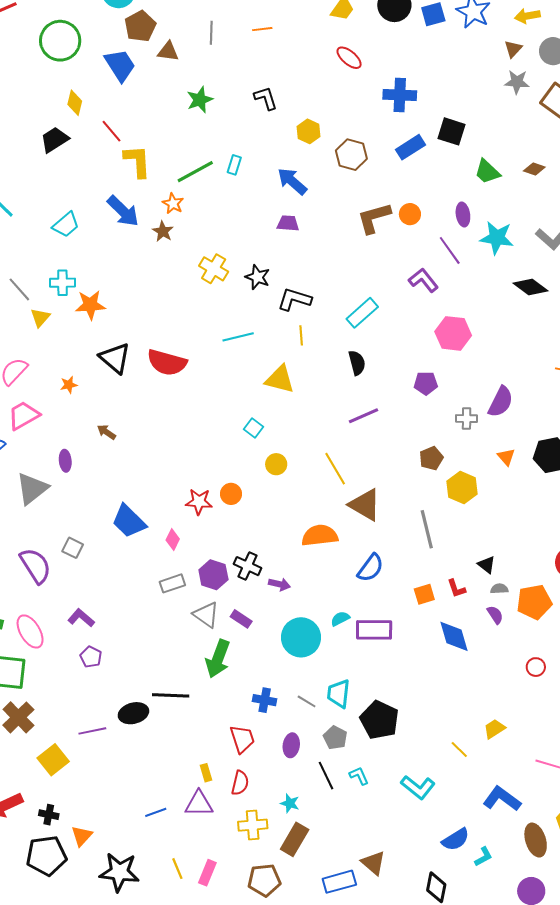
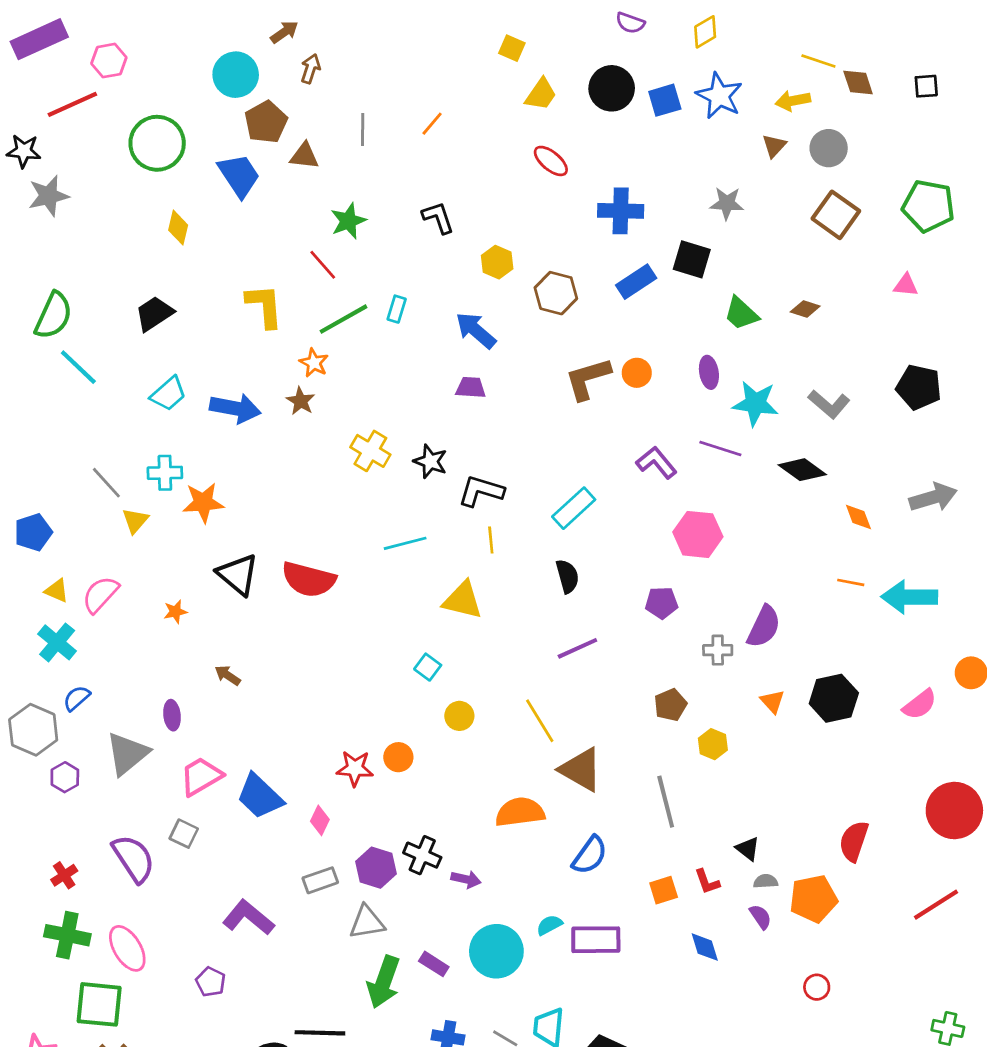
orange line: (262, 29) -> (432, 124), turned -42
gray star: (517, 82) -> (727, 203), moved
red line: (112, 131) -> (323, 265), moved
black trapezoid: (54, 140) -> (154, 314), moved
blue arrow: (123, 211) -> (235, 408), moved, turned -33
purple line: (450, 250) -> (720, 448), moved, turned -36
pink trapezoid: (24, 415) -> (201, 776), moved
yellow hexagon: (462, 488) -> (713, 744), size x0.7
gray triangle: (206, 615) -> (367, 922), turned -44
purple L-shape: (81, 618) -> (248, 918), moved, size x1.4
purple rectangle: (241, 619) -> (434, 964), moved
blue diamond: (454, 636) -> (705, 947), size x0.7

